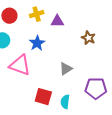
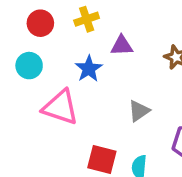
purple triangle: (57, 21) -> (122, 46), moved

